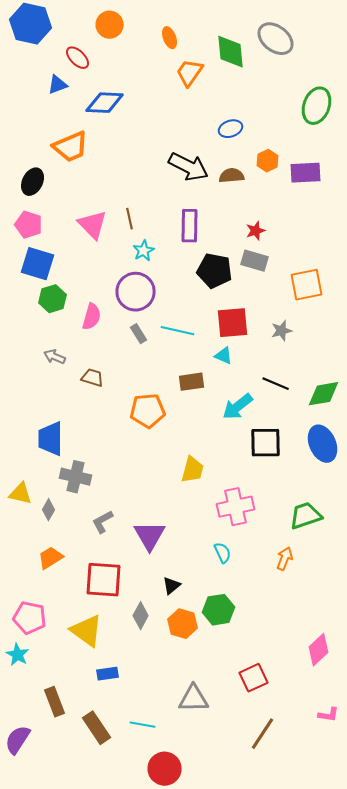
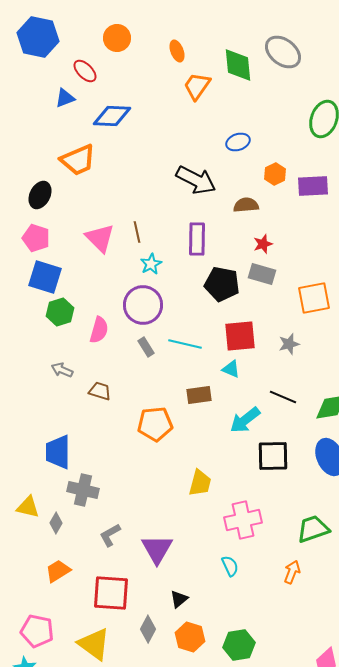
brown semicircle: (232, 176) -> (246, 205), moved
green hexagon: (219, 610) -> (239, 645), moved

